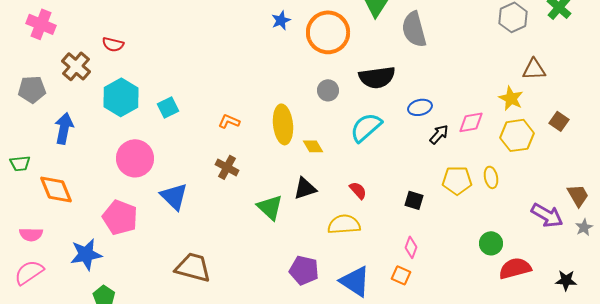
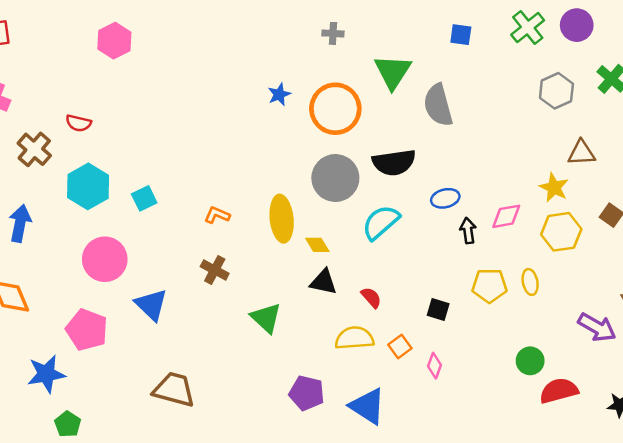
gray circle: (328, 90) -> (335, 178), size x1.8
black arrow: (439, 134) -> (468, 231), turned -50
black triangle: (305, 188) -> (323, 282), moved, turned 30
orange square: (401, 275) -> (400, 346), moved, turned 30

